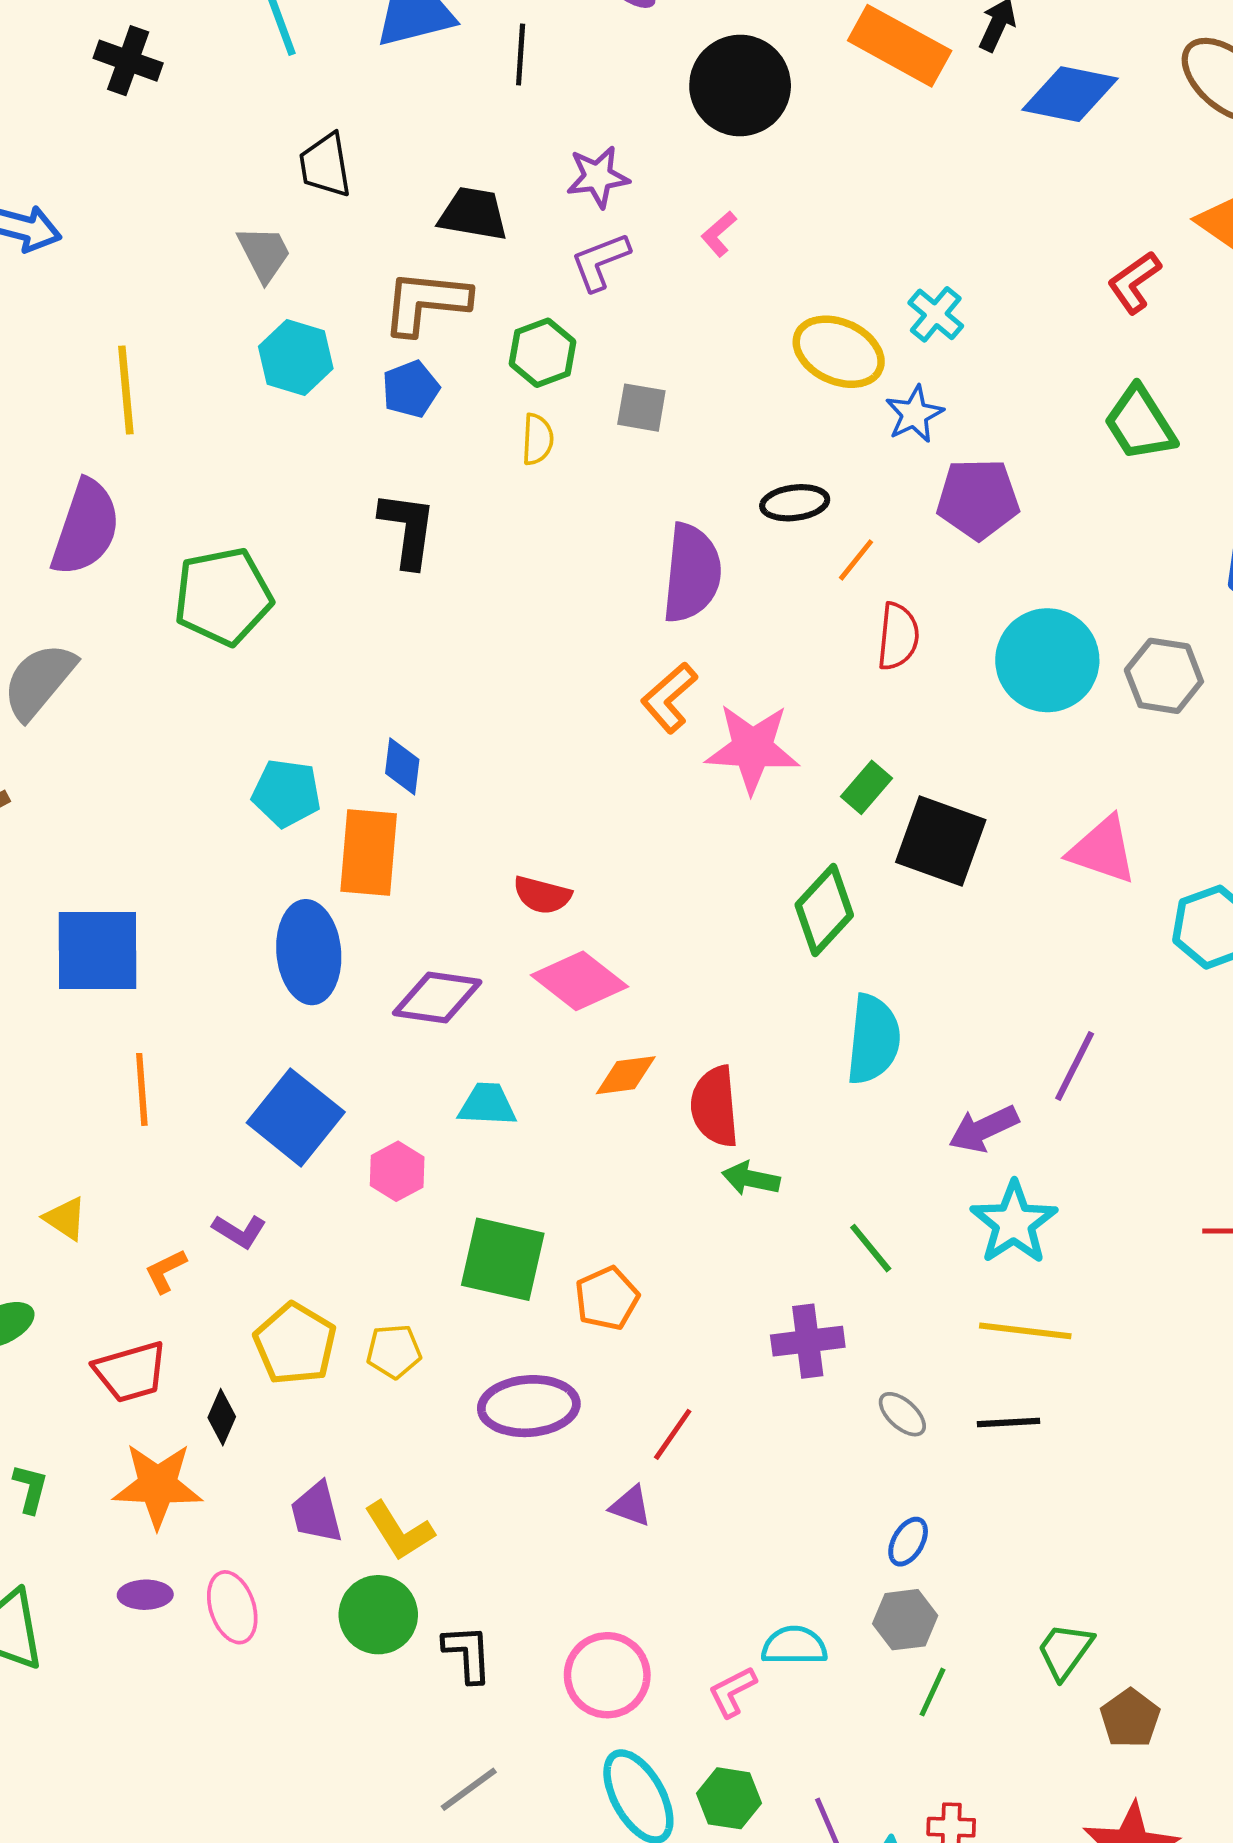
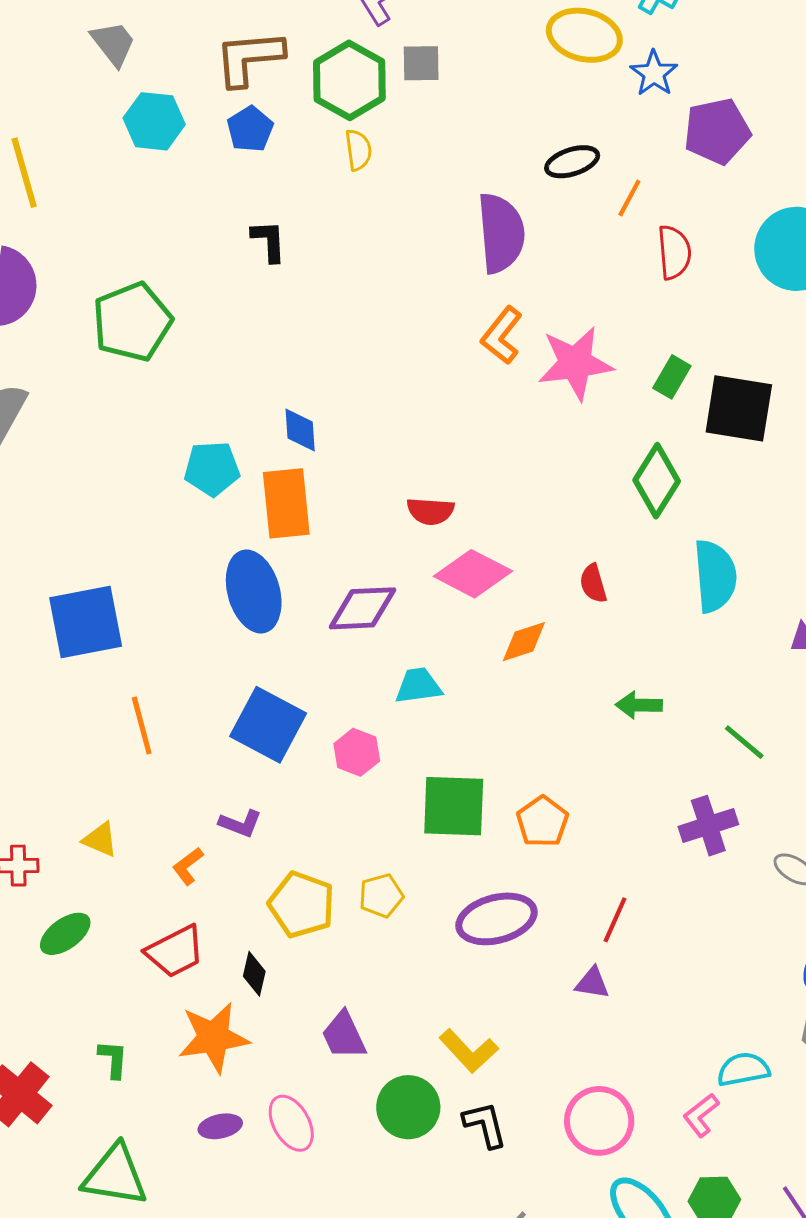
green hexagon: (543, 353) -> (349, 80), size x1.4
gray square: (641, 408) -> (421, 63), moved
black L-shape: (408, 529) -> (269, 241), size x0.7
red semicircle: (715, 1107) -> (593, 583), moved, size x0.6
yellow L-shape: (399, 1531) -> (469, 1051), moved

